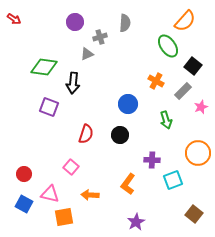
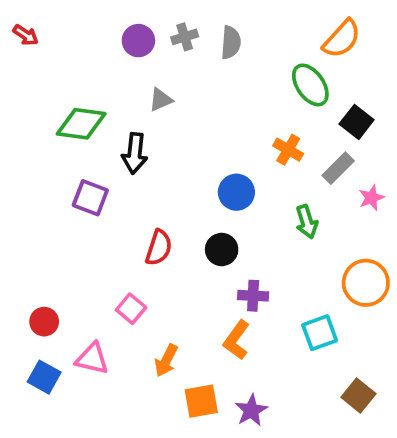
gray cross: (100, 37) -> (185, 37), moved
purple cross: (152, 160) -> (253, 296), moved
orange arrow: (90, 195) -> (166, 360), turned -66
orange square: (64, 217) -> (201, 401), moved

